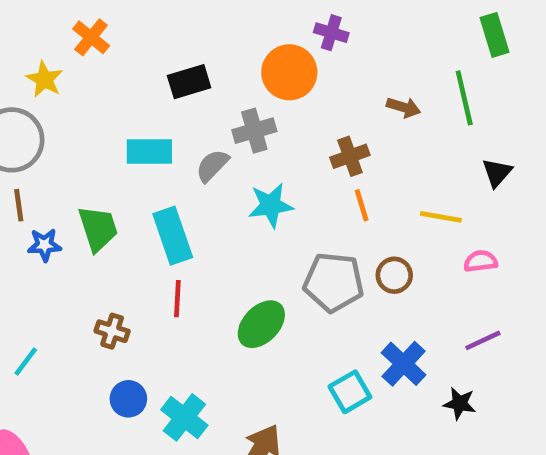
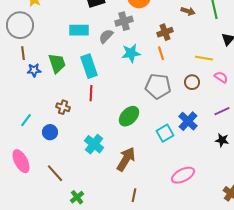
orange line: (362, 205) -> (161, 53), moved
pink semicircle: (481, 261) -> (221, 77), turned 40
brown circle: (394, 275) -> (192, 82), moved
green ellipse: (261, 324) -> (129, 116), moved
blue circle: (128, 399) -> (50, 132), moved
black star: (460, 403) -> (222, 140), moved

